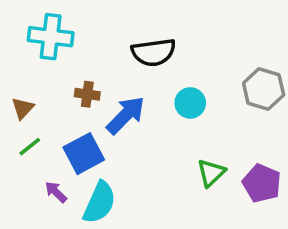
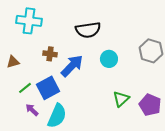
brown triangle: (23, 108) -> (13, 62), turned 32
green line: (30, 147) -> (25, 88), moved

